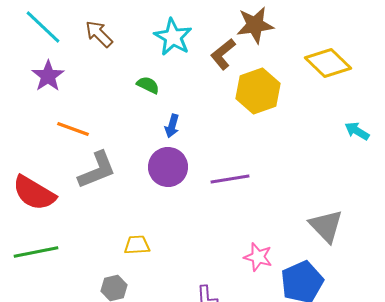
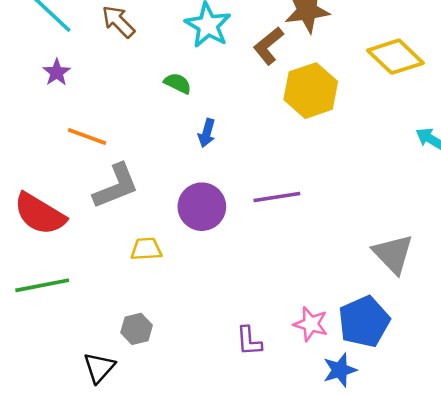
purple star: (48, 76) -> (57, 72), size x0.7
purple circle: (168, 167) -> (202, 207), moved
yellow trapezoid: (137, 245) -> (146, 249), moved
pink star: (258, 257) -> (311, 324), moved

